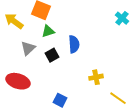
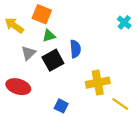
black square: (52, 55) -> (53, 60), size x1.5
yellow cross: (96, 77) -> (98, 83), size x1.6

